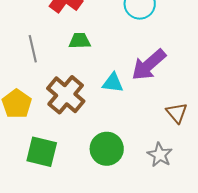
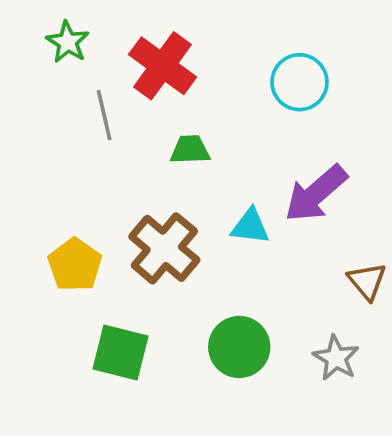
gray line: (33, 49) -> (104, 115), moved

